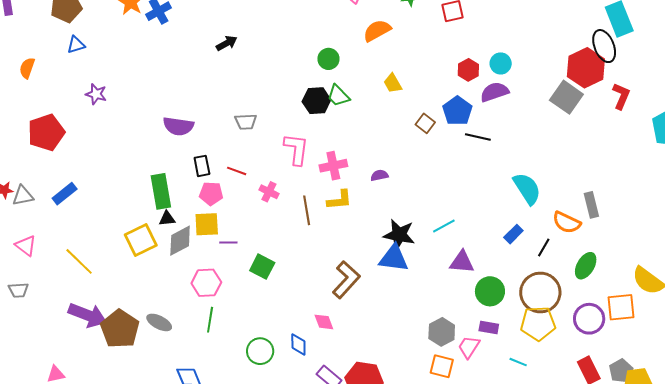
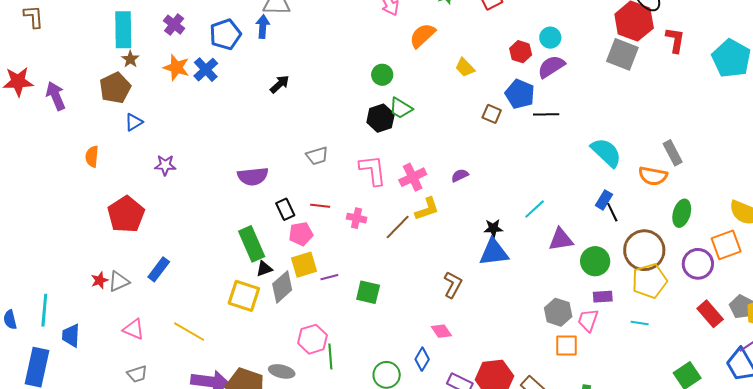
yellow trapezoid: (393, 83) -> (465, 67), moved
brown line: (307, 210) -> (398, 227), turned 68
black star: (399, 235) -> (493, 228), size x0.6
yellow square: (141, 240) -> (244, 296), turned -32
black line: (544, 248) -> (612, 212), moved, turned -42
brown L-shape: (346, 280) -> (453, 285), size x0.7
pink hexagon: (206, 283) -> (313, 339), moved
blue diamond: (298, 345) -> (422, 359), turned 45

